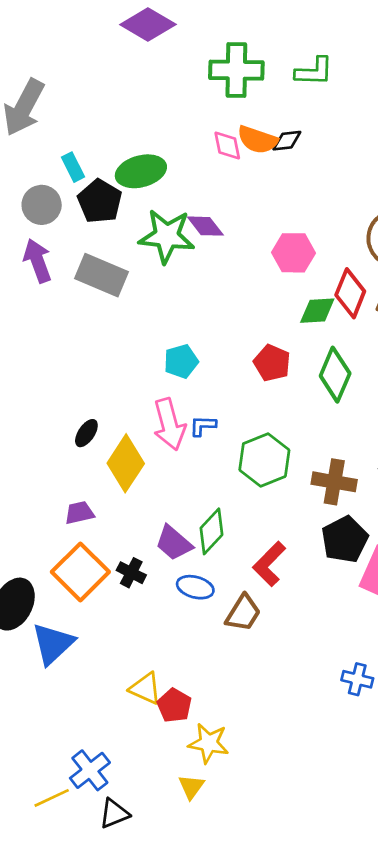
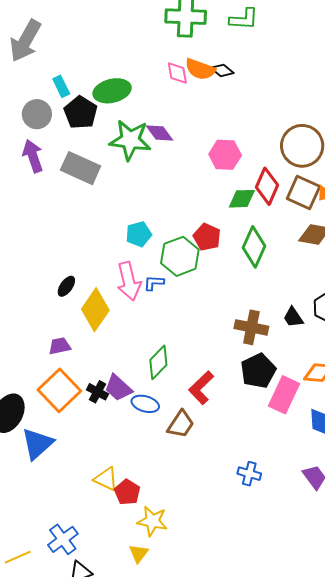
black diamond: (287, 141) -> (222, 70), turned 45
green hexagon: (264, 460) -> (180, 256), moved
purple trapezoid: (174, 543) -> (118, 388), moved
blue cross: (357, 679) -> (249, 474), moved
yellow line: (52, 798) -> (18, 557), moved

